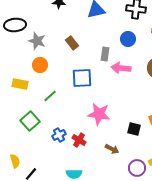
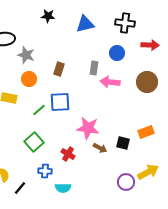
brown rectangle: (72, 43) -> (59, 69), moved, turned 56
blue square: (82, 78) -> (60, 102), moved
green square: (30, 121) -> (34, 142), moved
blue cross: (59, 135) -> (45, 171), moved, turned 32
brown arrow: (112, 149) -> (100, 148), moved

